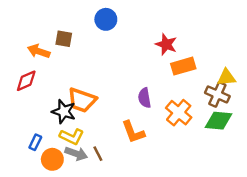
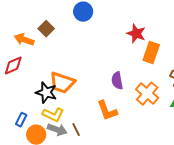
brown square: (64, 39) -> (46, 29), turned 35
orange rectangle: (183, 66) -> (151, 53), turned -55

